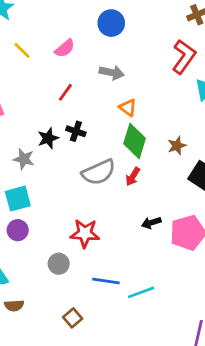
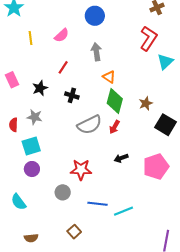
yellow line: (22, 50) -> (31, 38), turned 40
gray arrow: (112, 73) -> (96, 52), turned -108
black star: (48, 138) -> (40, 88), moved
black arrow: (151, 223) -> (121, 158), moved
brown semicircle: (14, 306) -> (31, 238), moved

